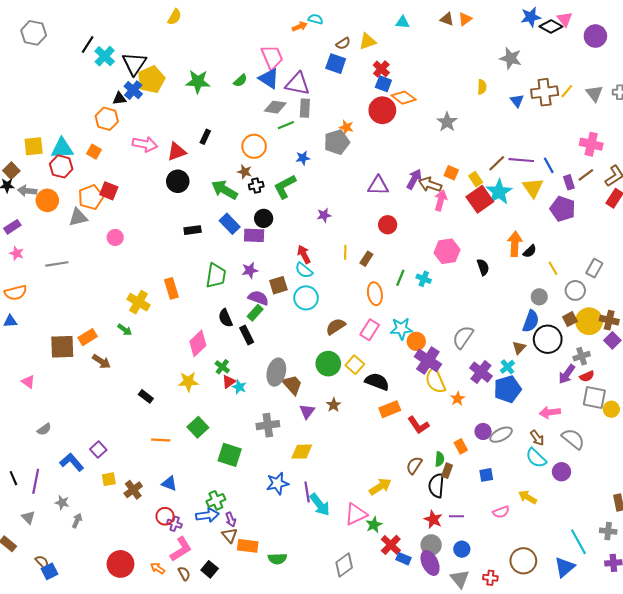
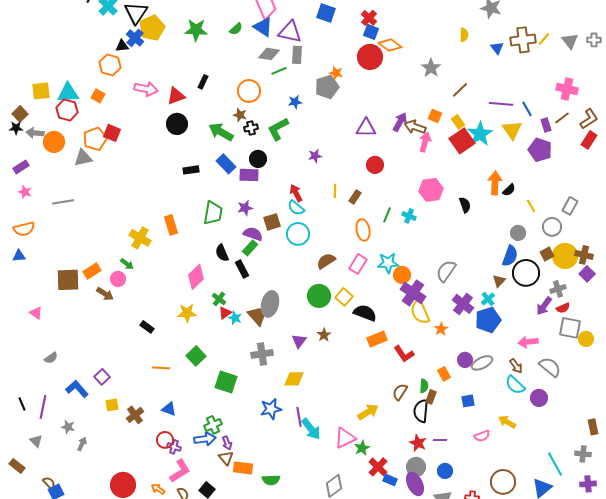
brown line: (497, 163) -> (460, 90), moved
pink circle: (115, 237) -> (118, 279), moved
brown trapezoid: (292, 385) -> (257, 316), moved

